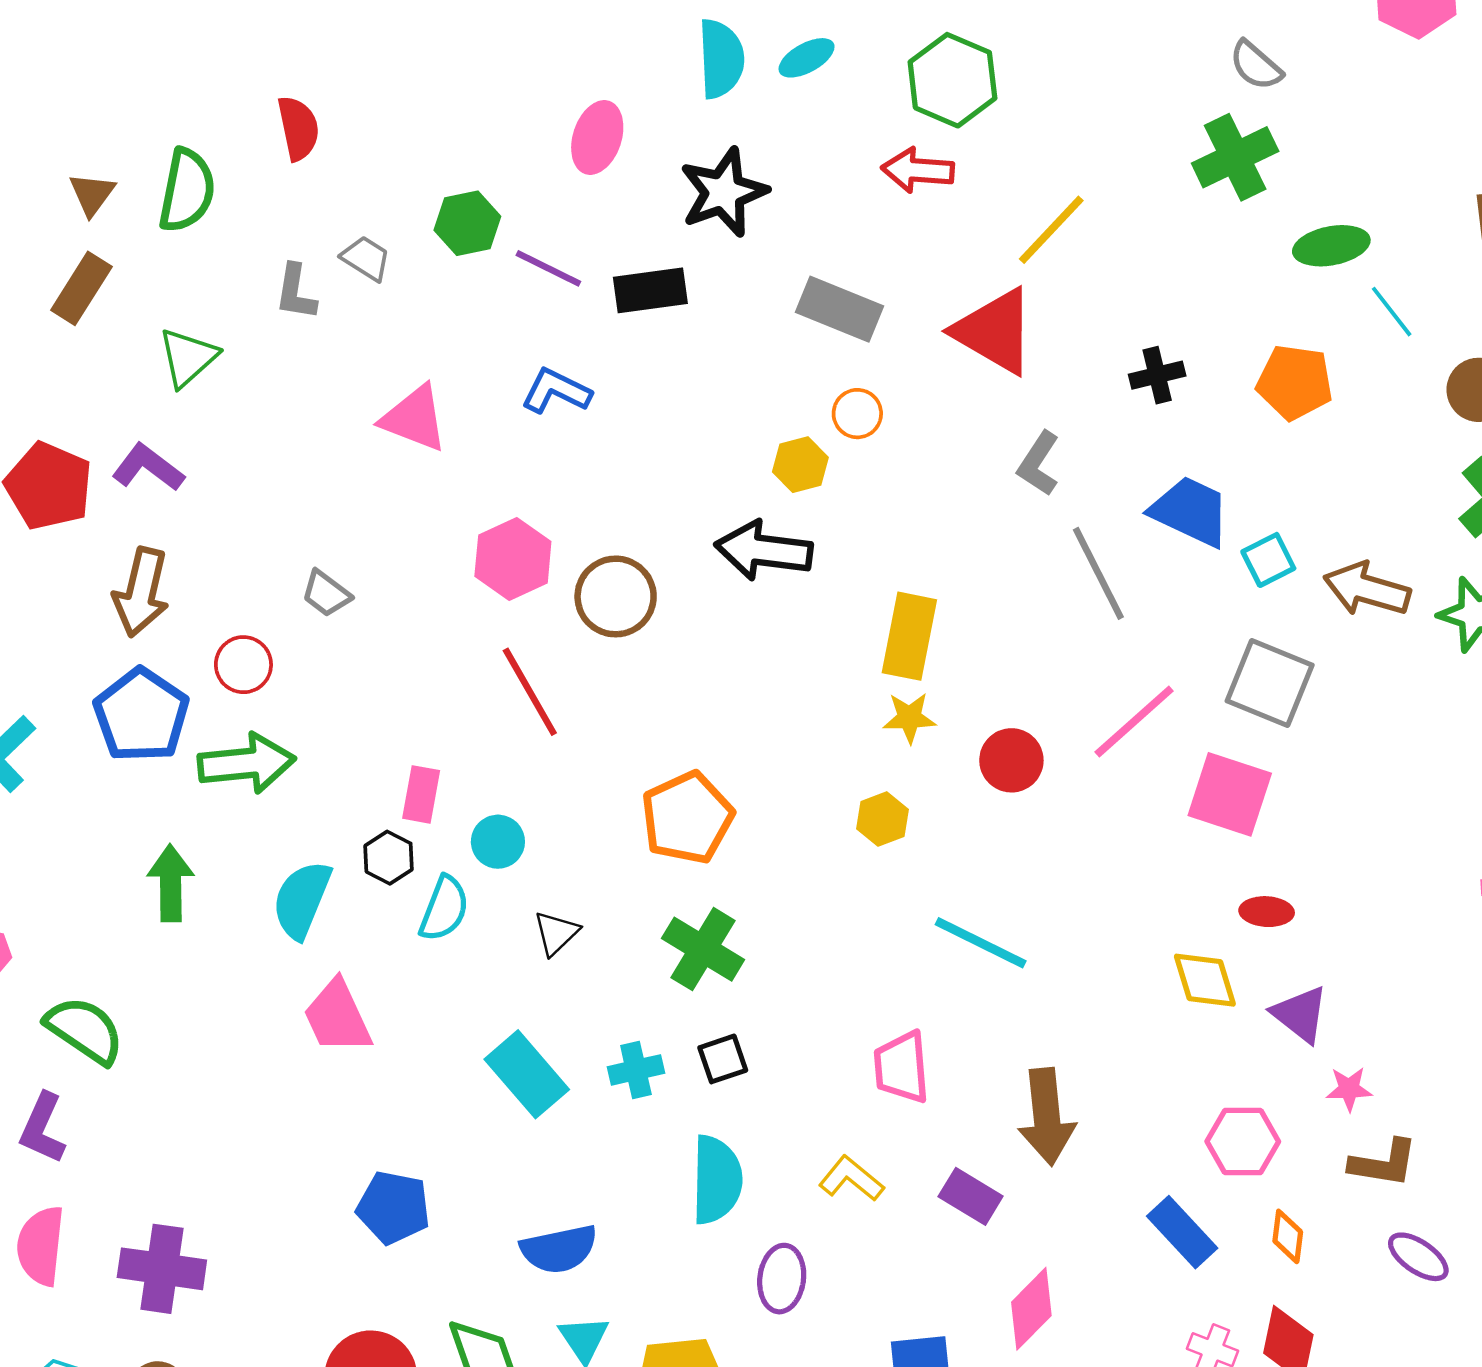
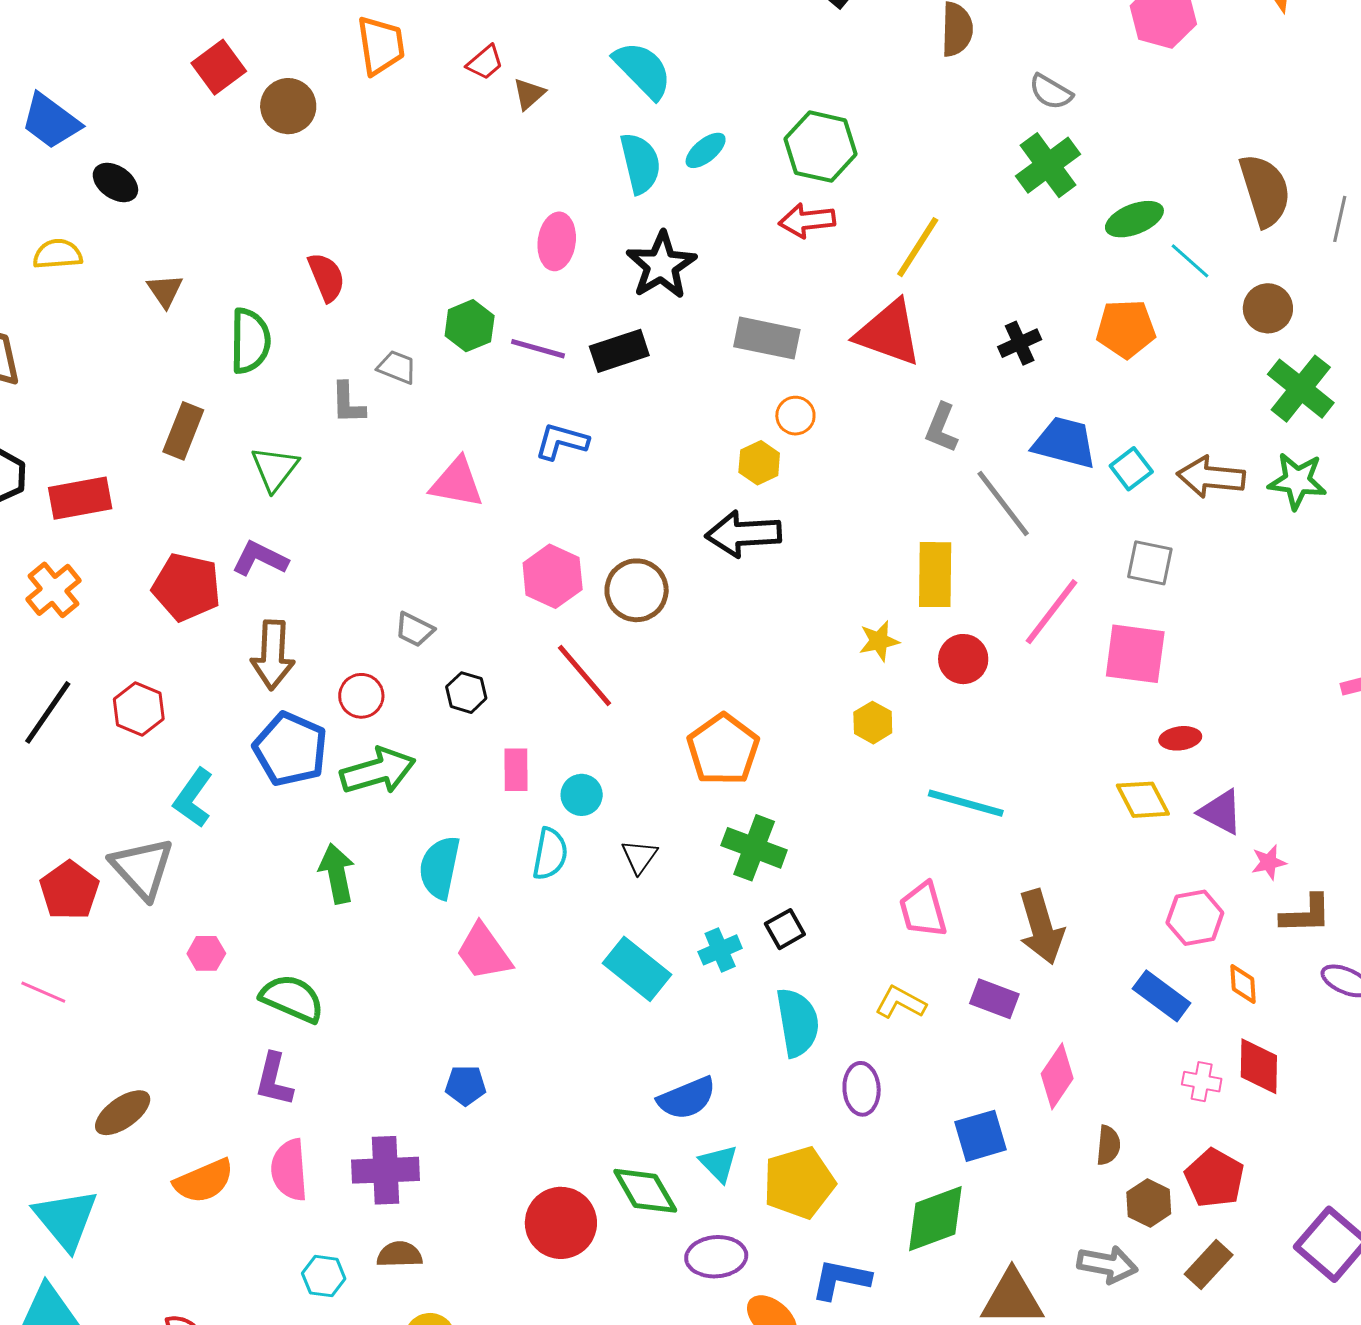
brown triangle: (92, 194) -> (165, 291), moved
yellow rectangle: (909, 636) -> (935, 575), moved
gray square: (1270, 683) -> (1150, 563), size x0.7
black hexagon: (389, 858) -> (466, 693), moved
blue pentagon: (393, 1208) -> (466, 1085), moved, size x0.7

